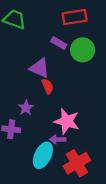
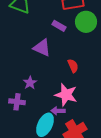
green circle: (83, 50) -> (86, 22), moved
red semicircle: (47, 86) -> (73, 66), moved

